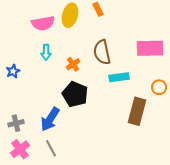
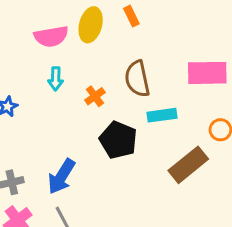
black pentagon: (75, 94) -> (118, 140), moved
brown rectangle: (137, 111) -> (188, 165), turned 36

